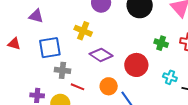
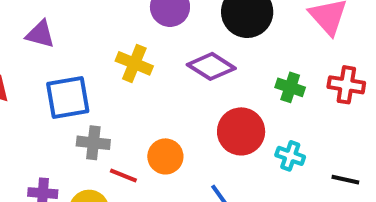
purple diamond: (101, 55) -> (211, 66), moved
cyan cross: (170, 77) -> (290, 156), moved
orange circle: (109, 86) -> (165, 156), moved

